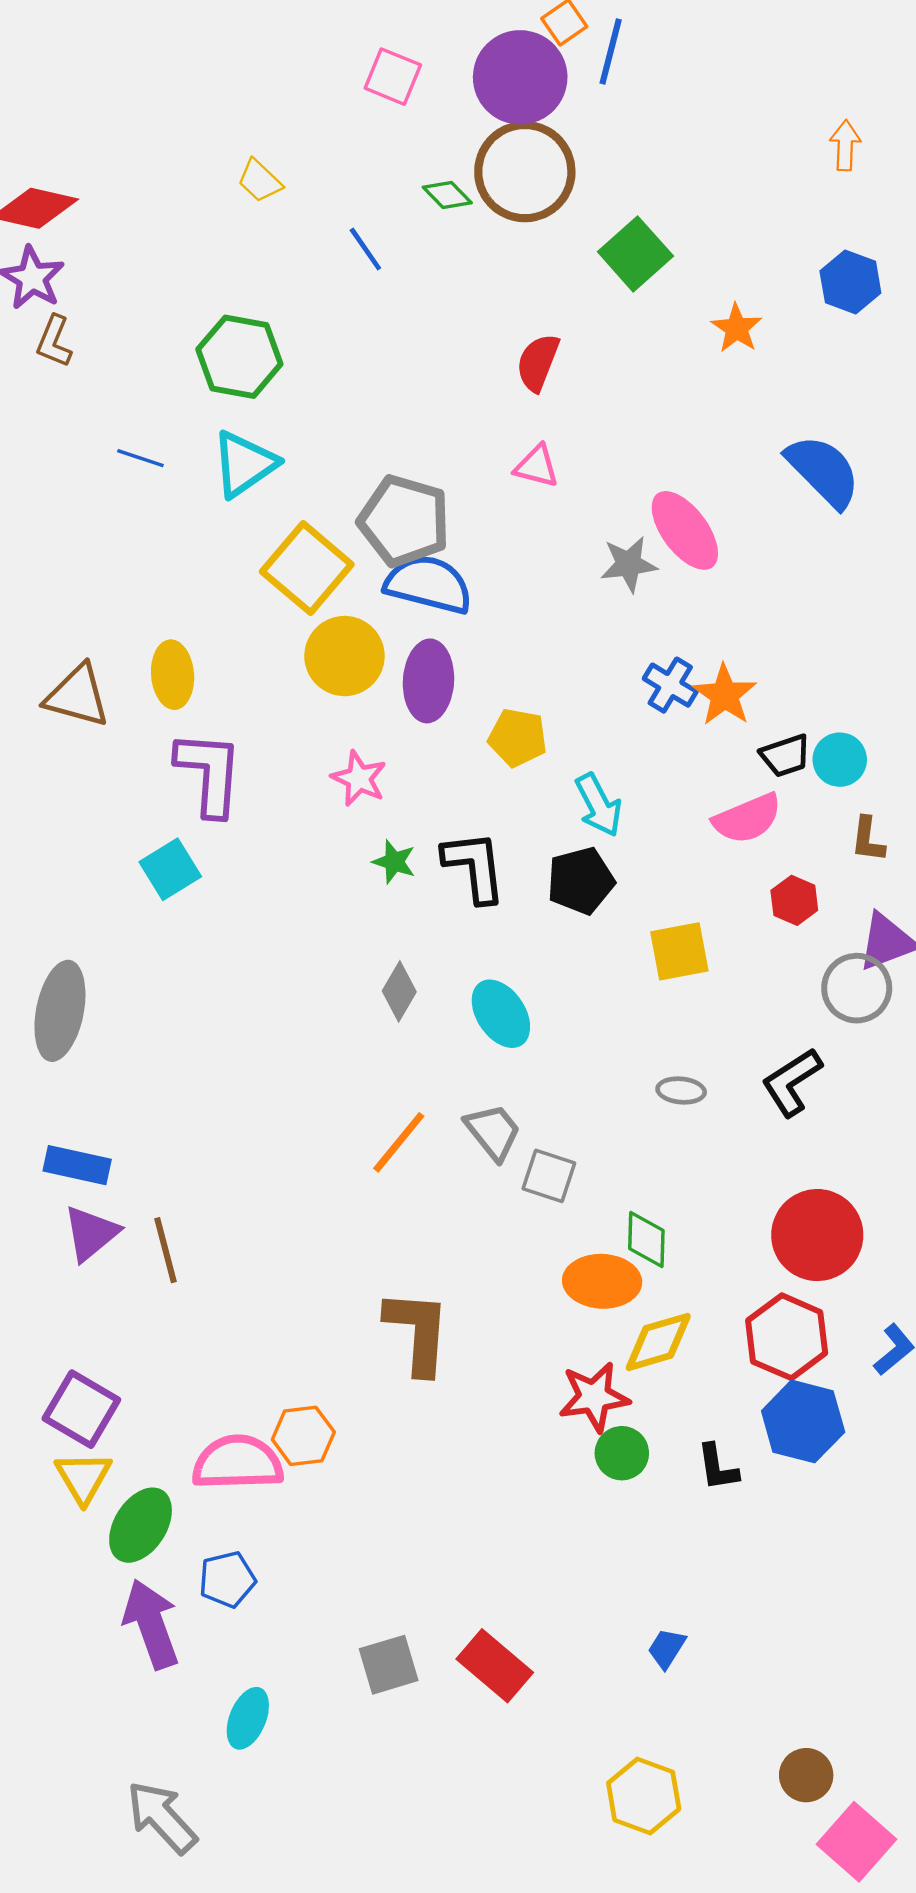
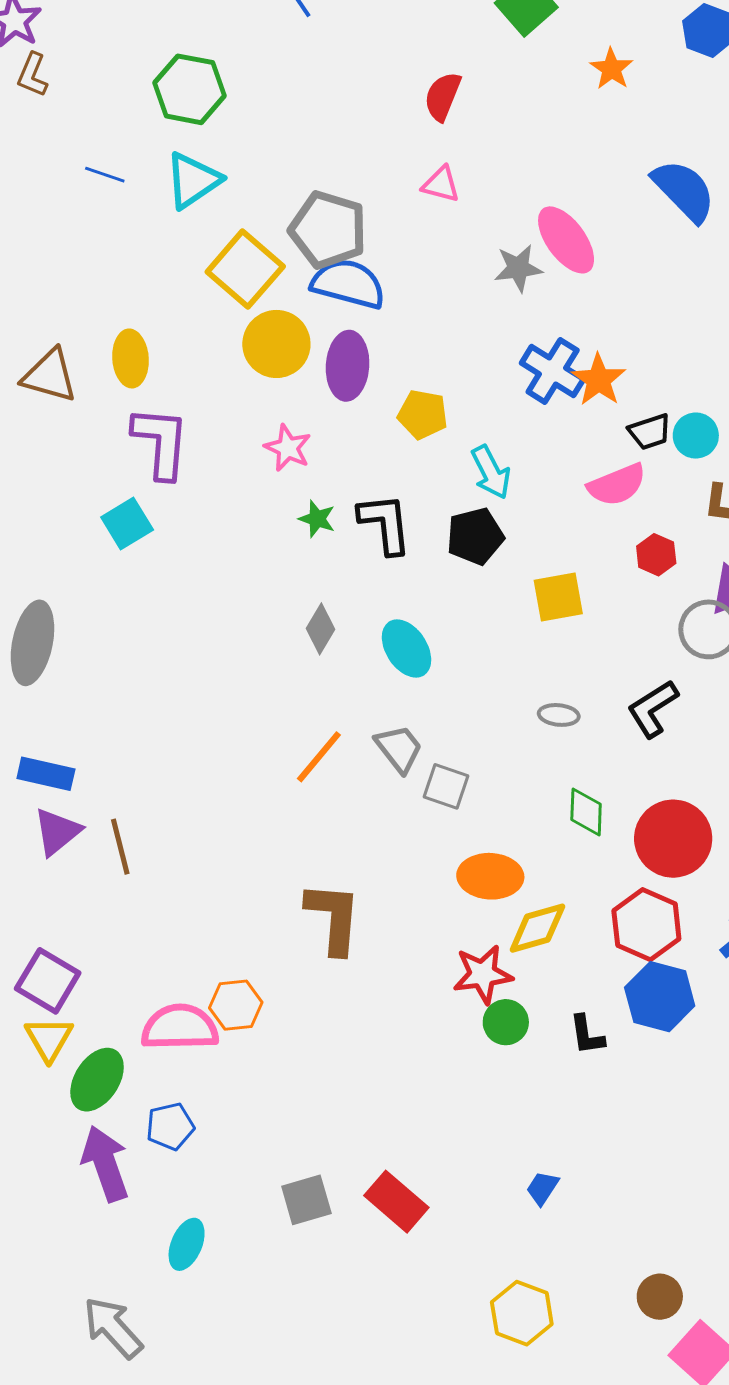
blue cross: (670, 685) -> (553, 371), size x1.4
green diamond: (646, 1239) -> (586, 812), moved

